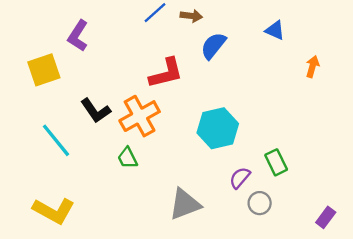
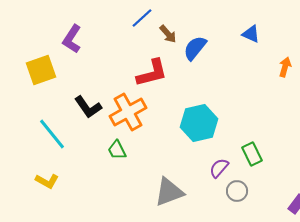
brown arrow: (191, 16) -> (168, 34), moved, turned 42
yellow L-shape: (54, 211) -> (47, 181), moved, size x0.6

